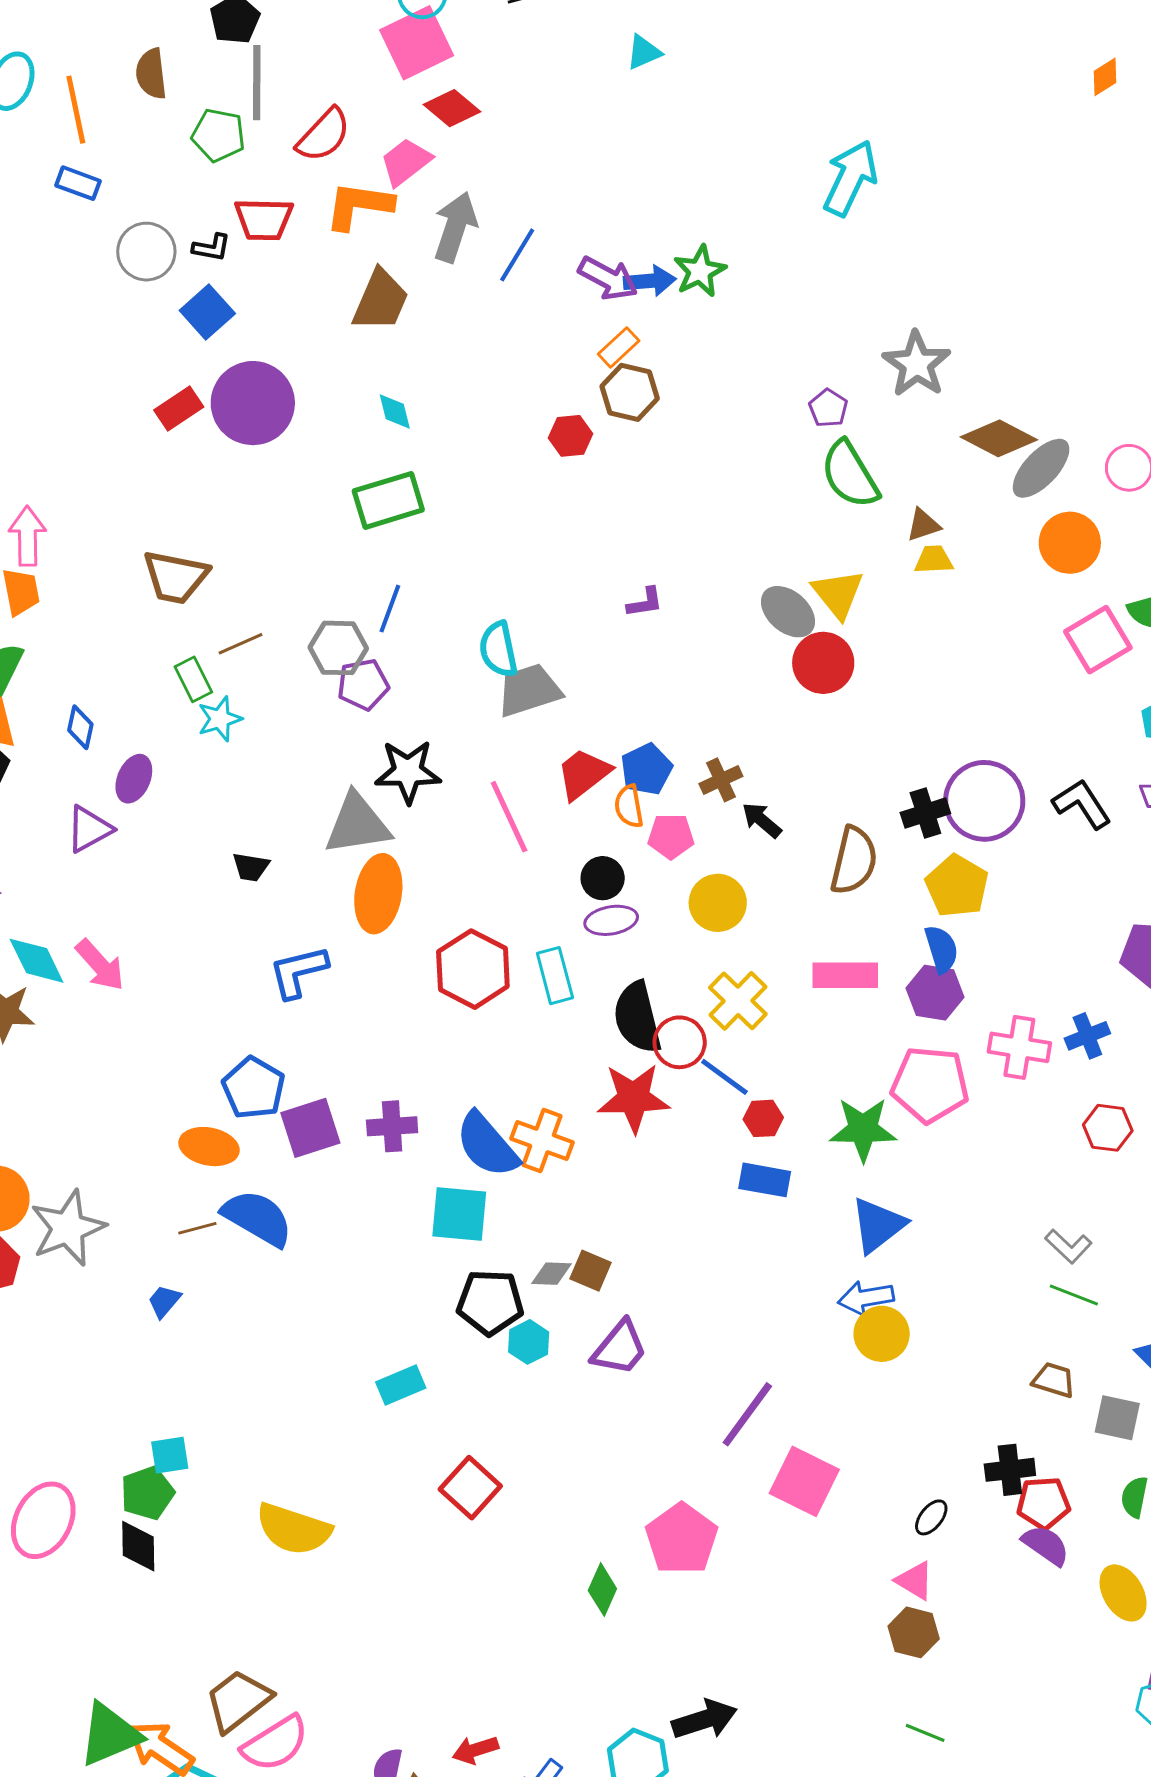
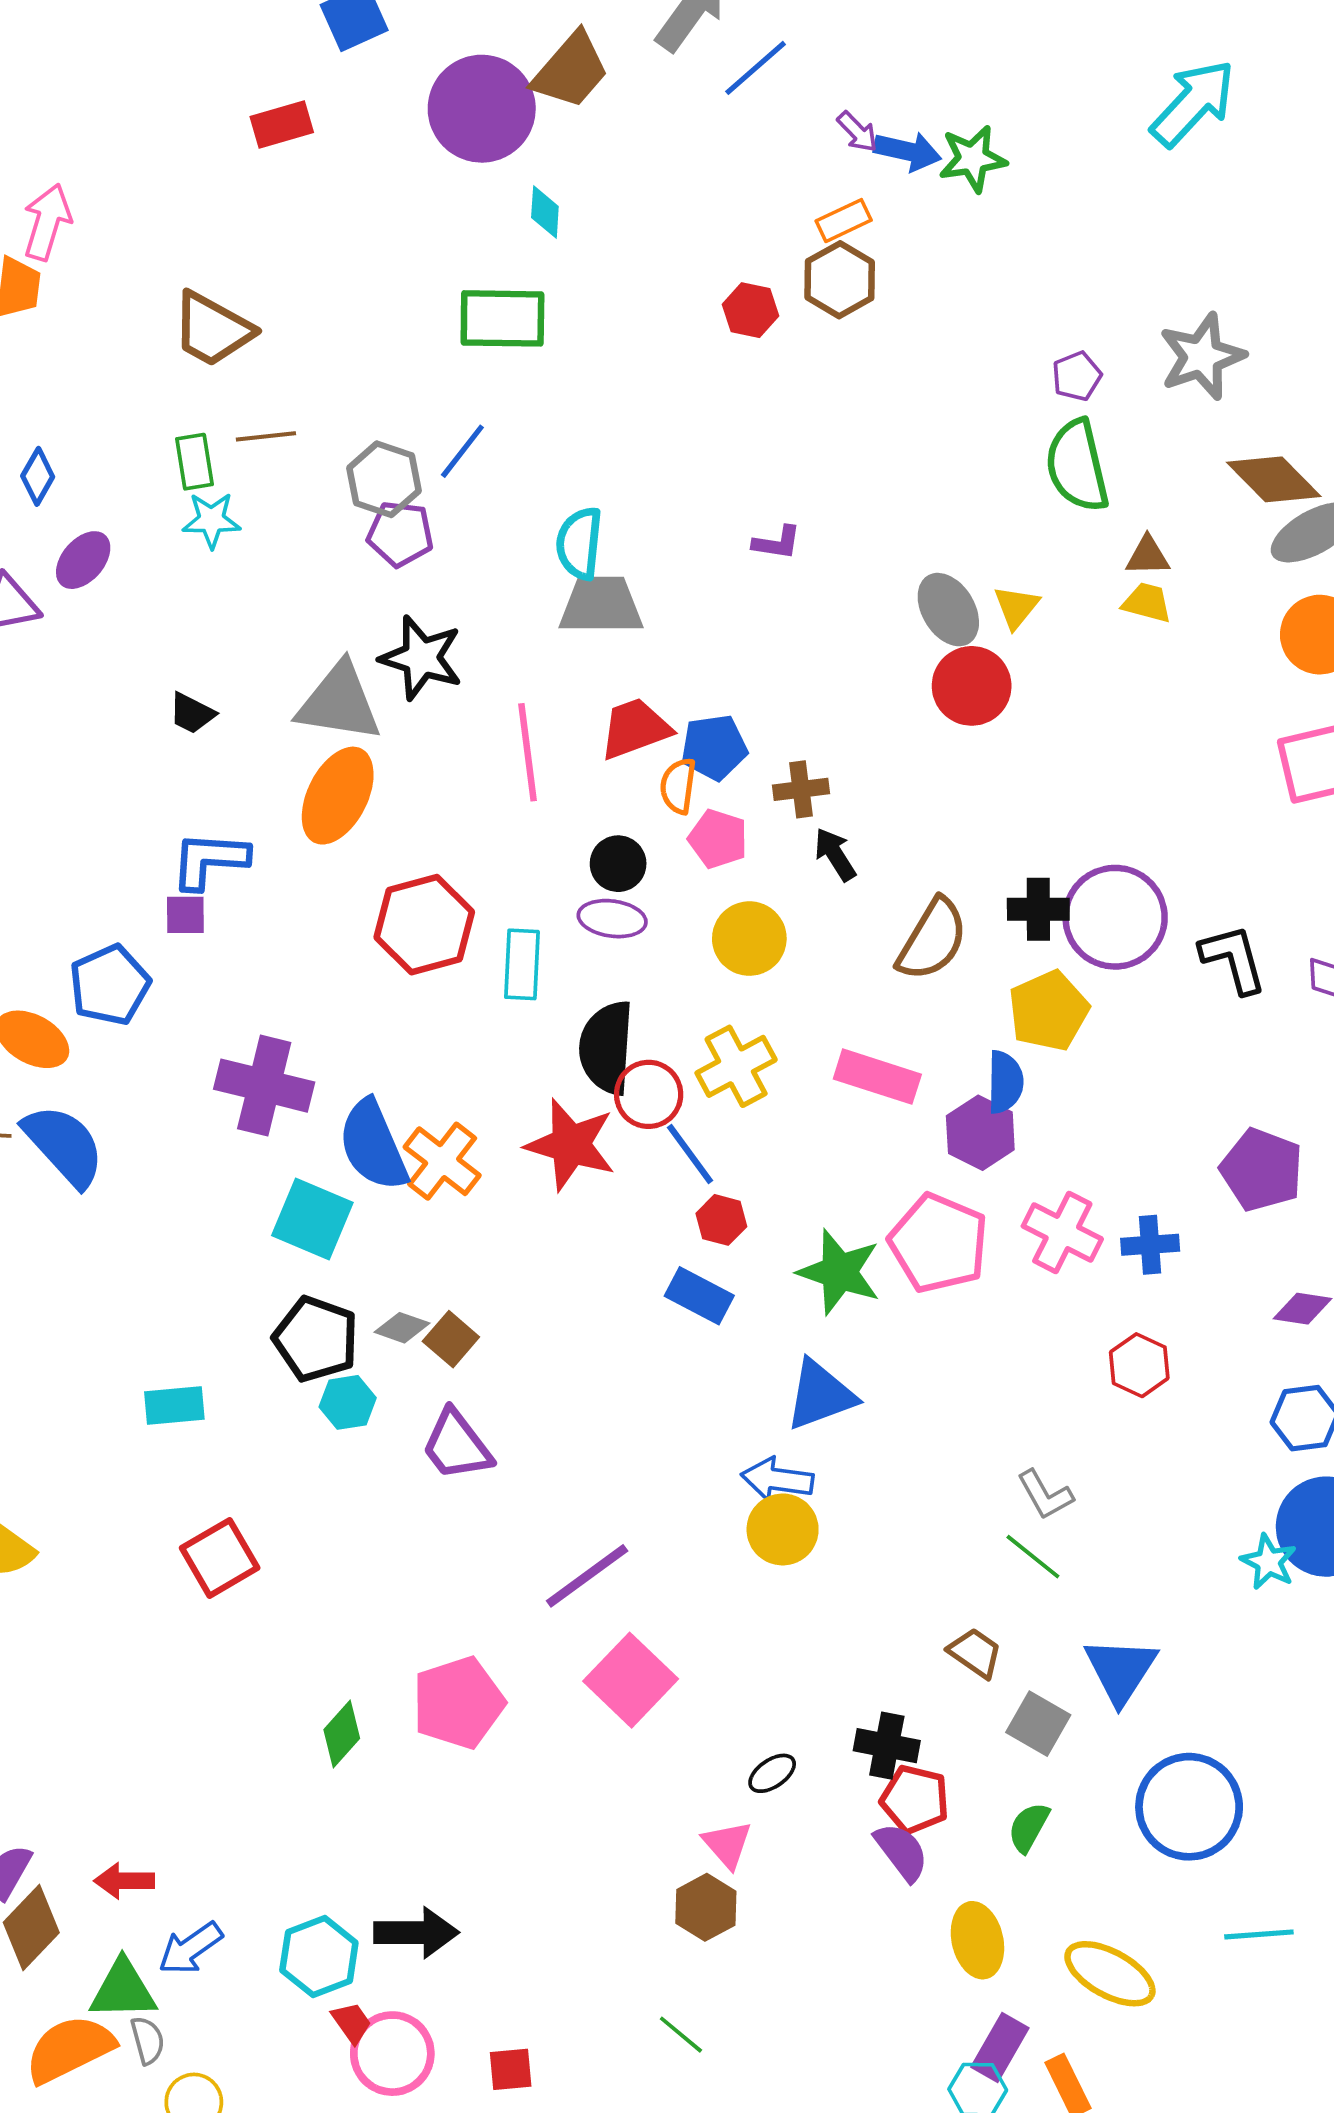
purple arrow: (608, 278) -> (857, 132), size x0.6
purple circle: (253, 403) -> (482, 109), moved
yellow triangle: (838, 594) -> (1016, 607), size x0.7
purple cross: (392, 1126) -> (264, 1086), size x1.5
purple square: (310, 1128) -> (185, 915), moved, size x0.6
purple trapezoid: (620, 1348) -> (457, 1445), turned 86

